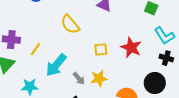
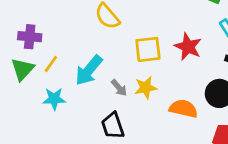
yellow line: (36, 49) -> (51, 64), moved
yellow square: (101, 49) -> (148, 49), size x1.5

